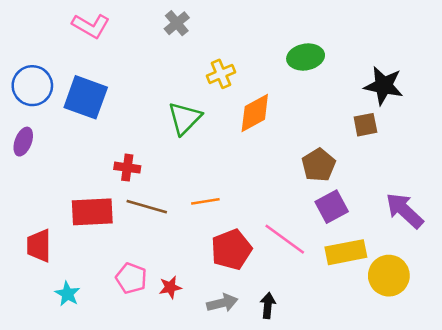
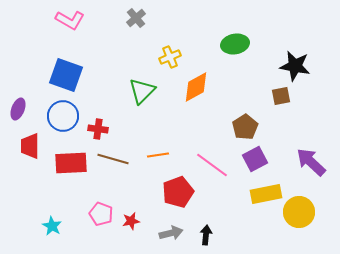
blue circle: (32, 86) -> (63, 116), moved
pink line: (285, 239) -> (212, 165), moved
red trapezoid: (39, 246) -> (30, 146), moved

